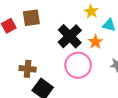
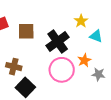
brown square: (31, 18) -> (26, 31), moved
orange star: (95, 42) -> (84, 60), moved

